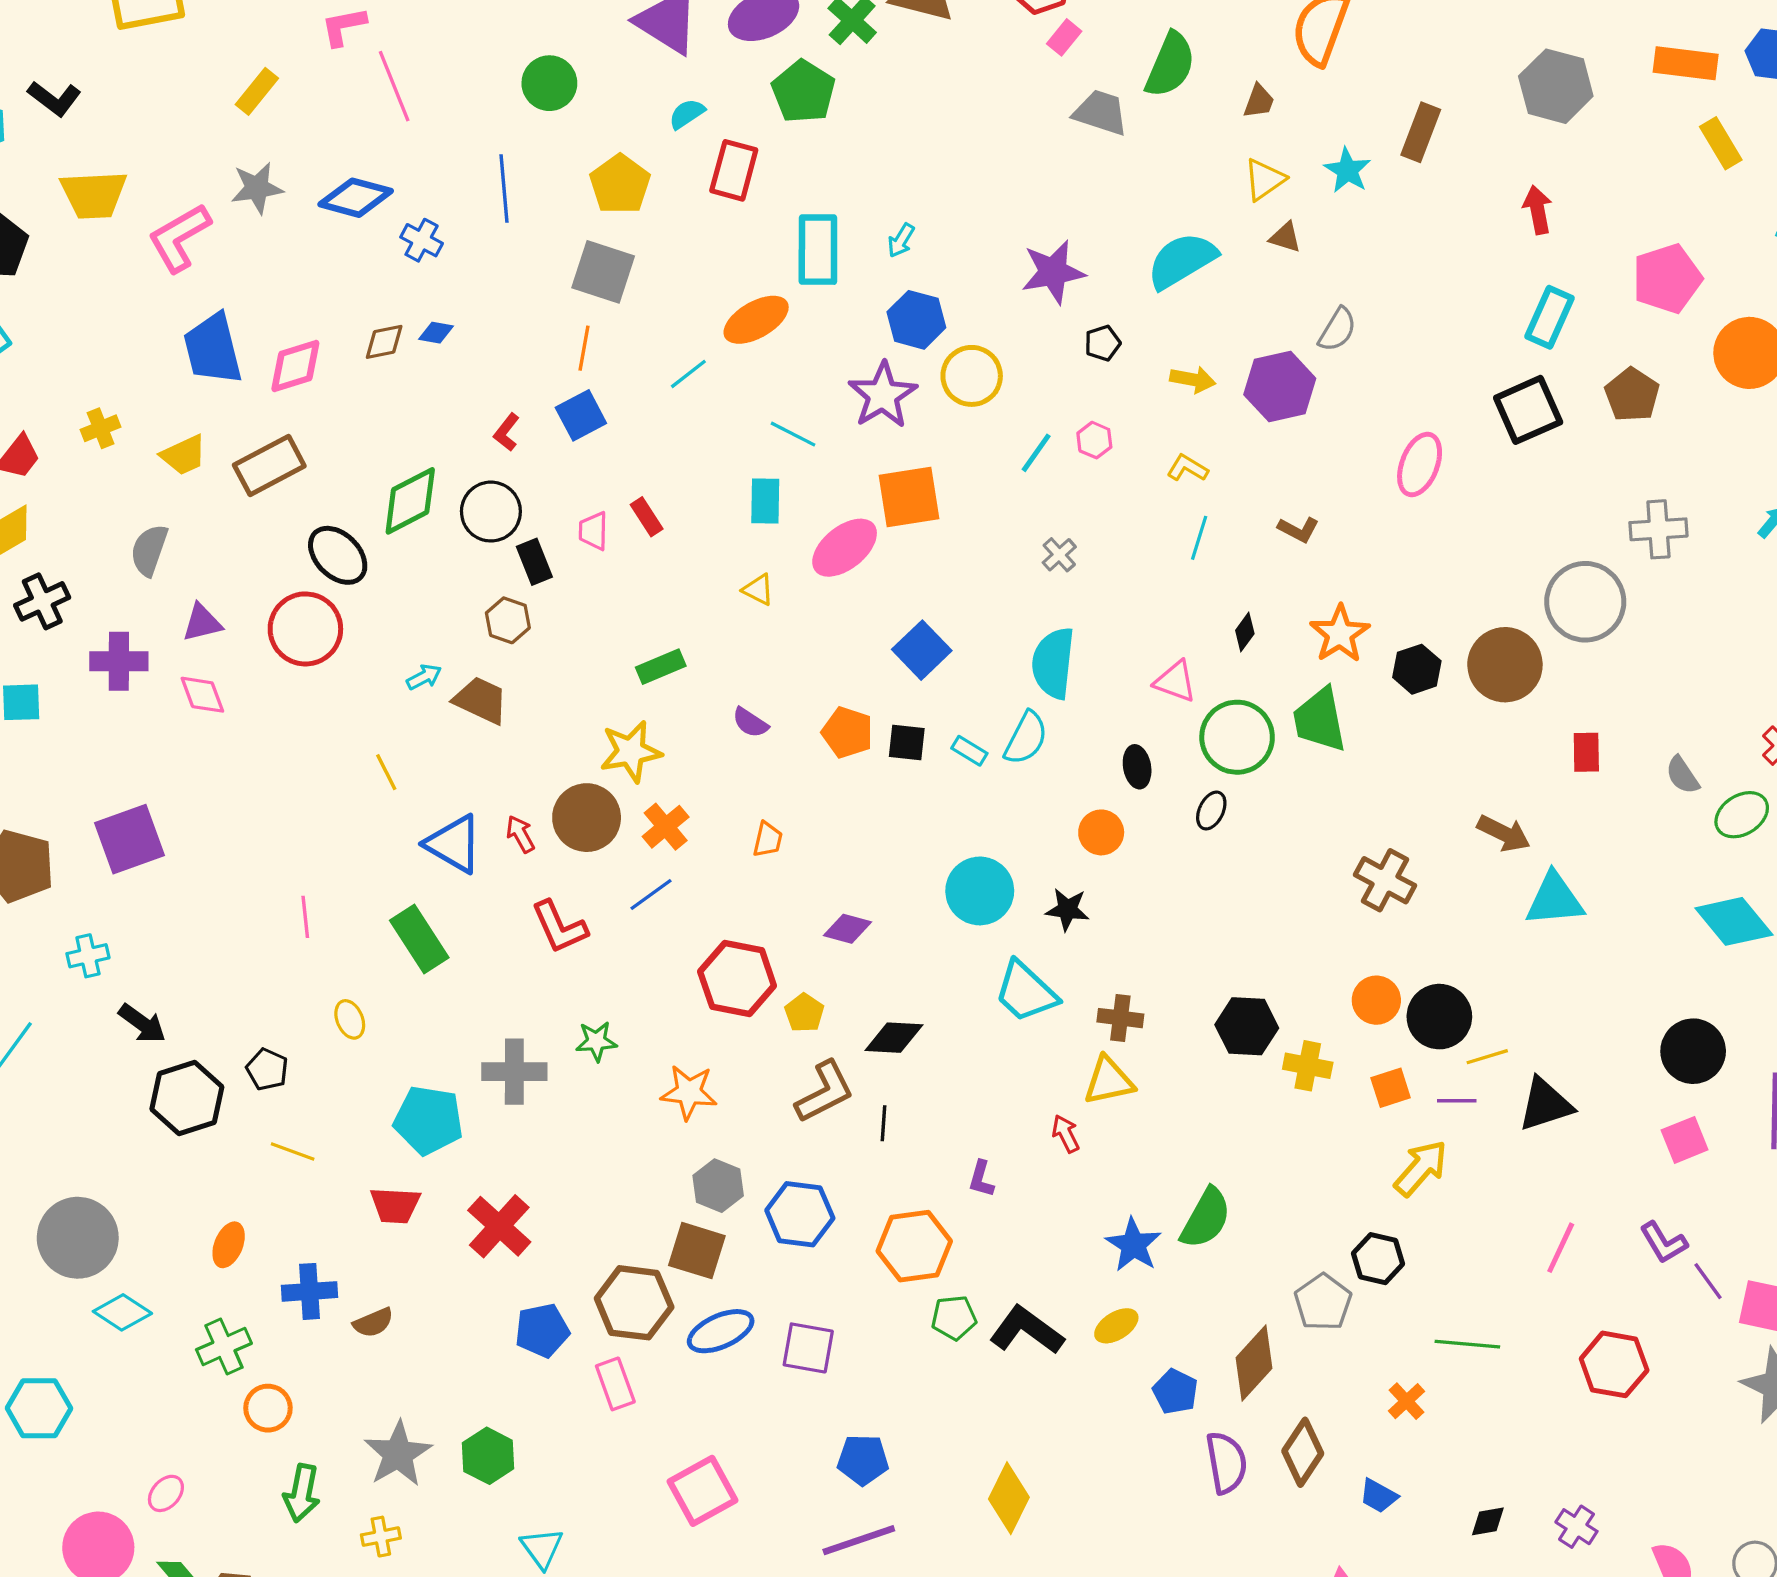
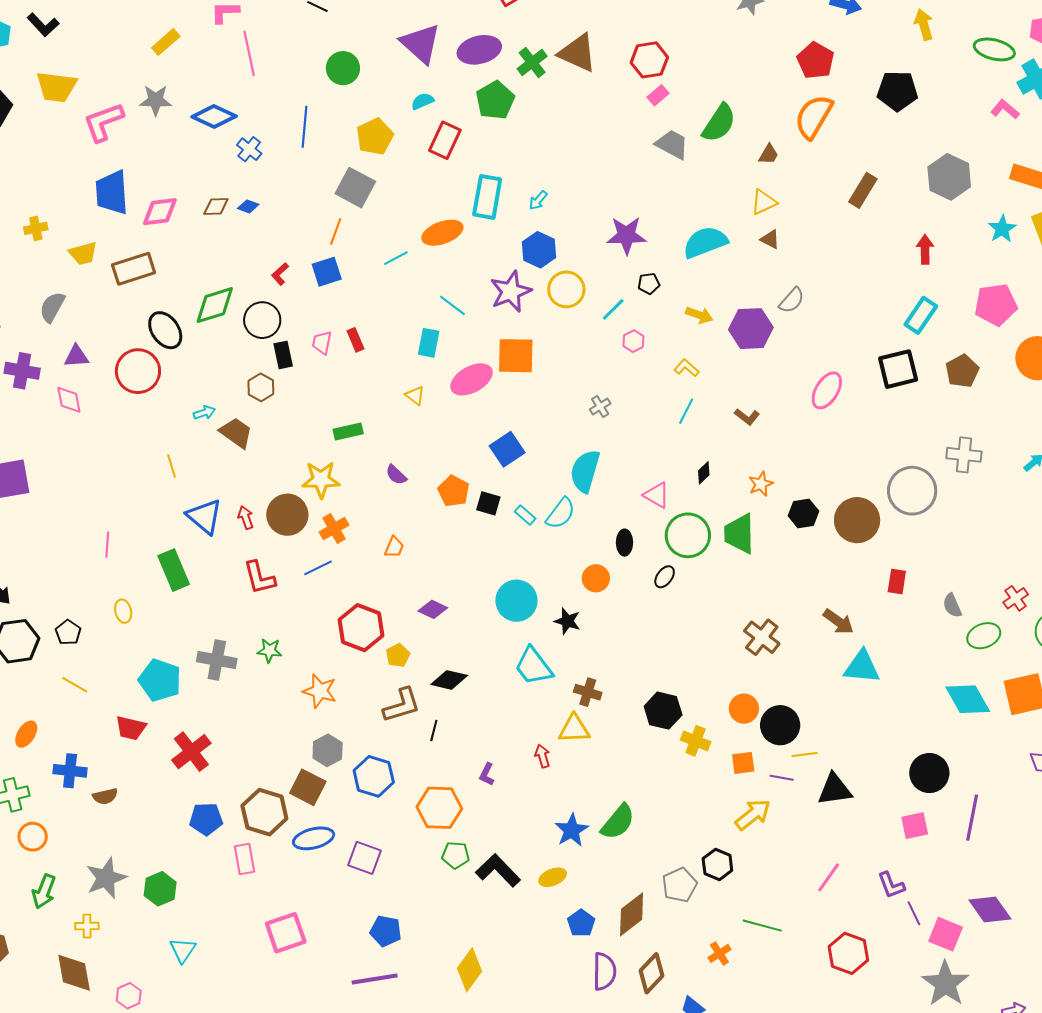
cyan star: (1347, 170) -> (1002, 229), moved
cyan line: (1036, 453) -> (613, 309), moved
orange star: (1340, 634) -> (761, 484), size x0.7

